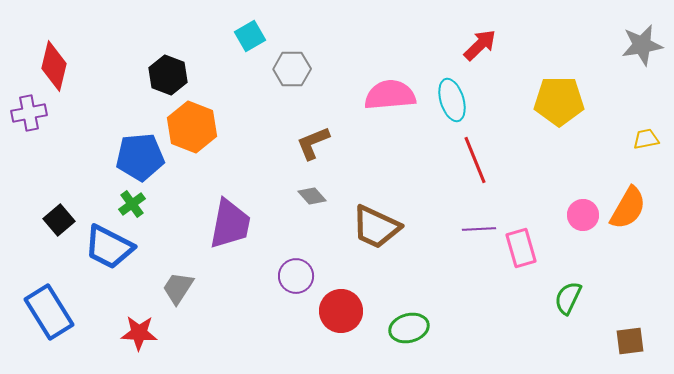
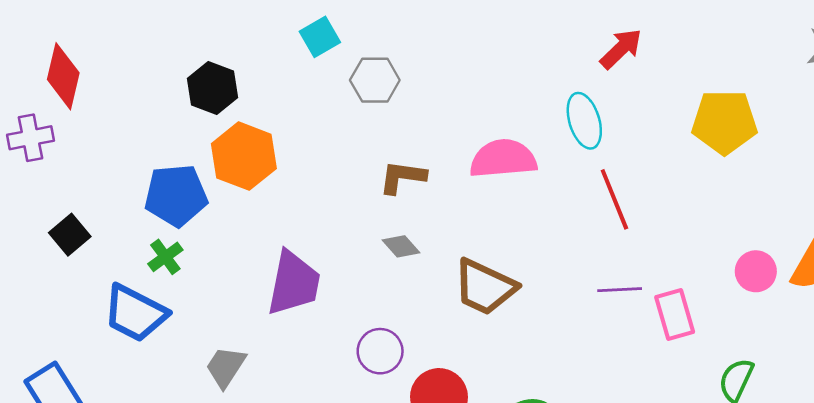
pink semicircle: (390, 95) -> (503, 159), moved
brown L-shape: (313, 143) -> (402, 177), turned 30
black square: (59, 220) -> (70, 235), moved

